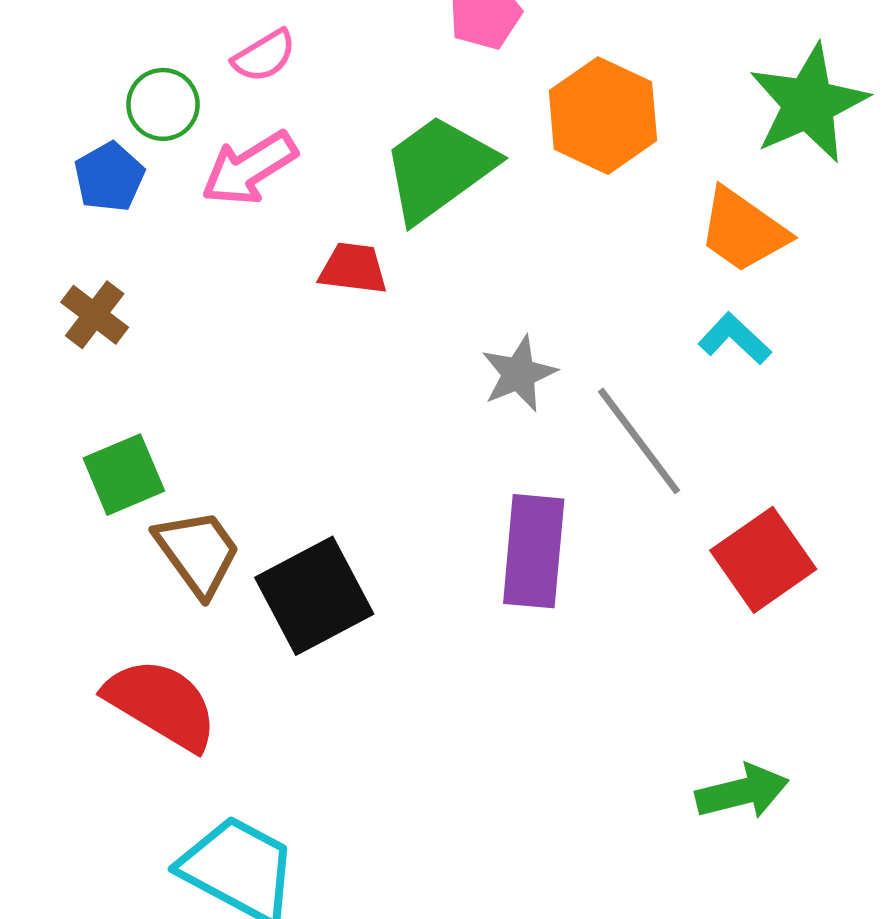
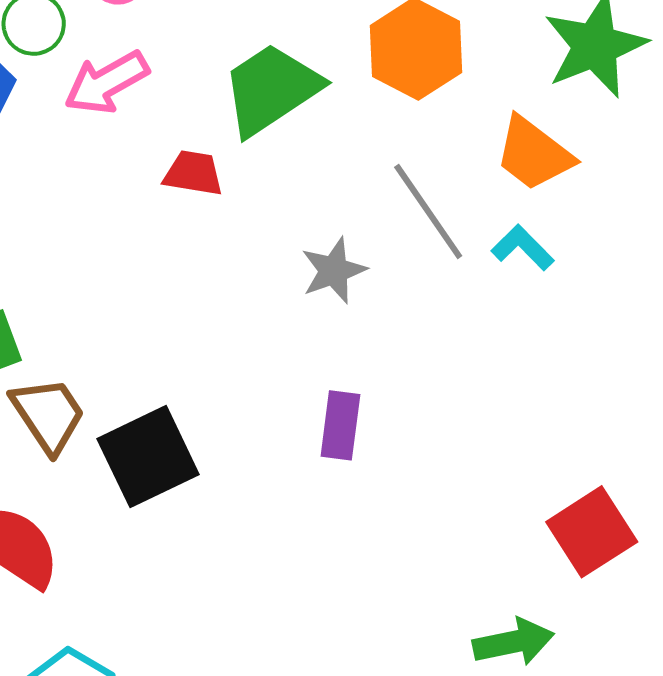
gray line: (639, 441) -> (428, 211), moved
purple rectangle: (534, 551) -> (340, 425), size x0.7
red square: (763, 560) -> (592, 532), moved

